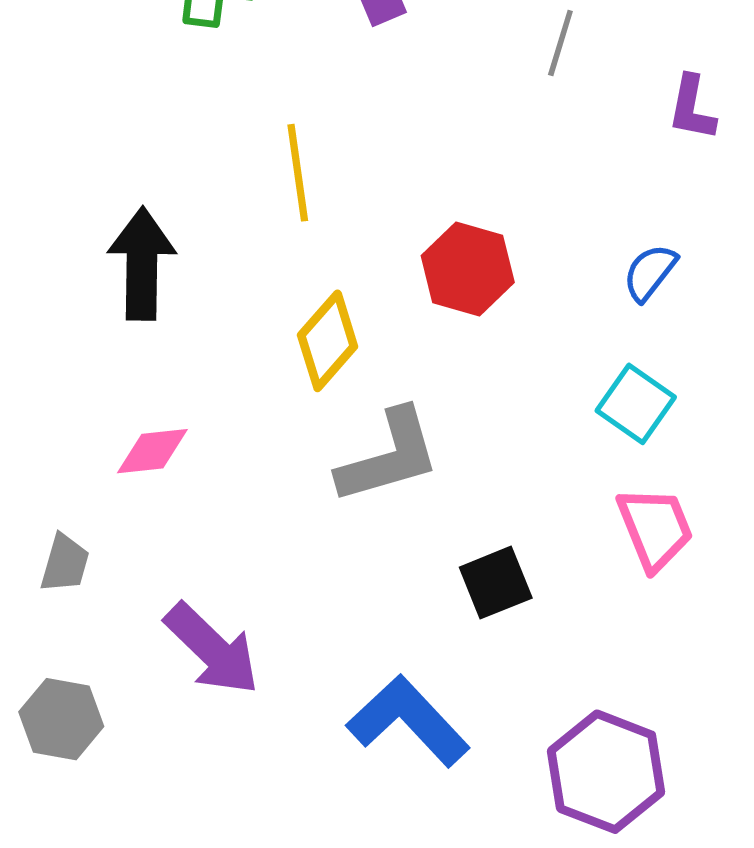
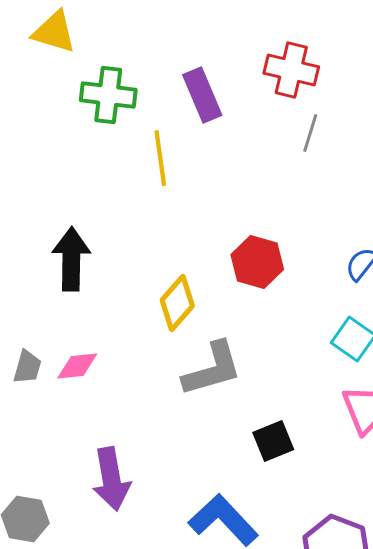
yellow line: (298, 173) -> (160, 158), moved
gray trapezoid: (65, 563) -> (27, 367), moved
purple arrow: (212, 649) -> (111, 479), turned 36

